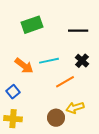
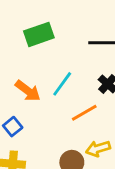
cyan line: (49, 61) -> (62, 84), turned -42

